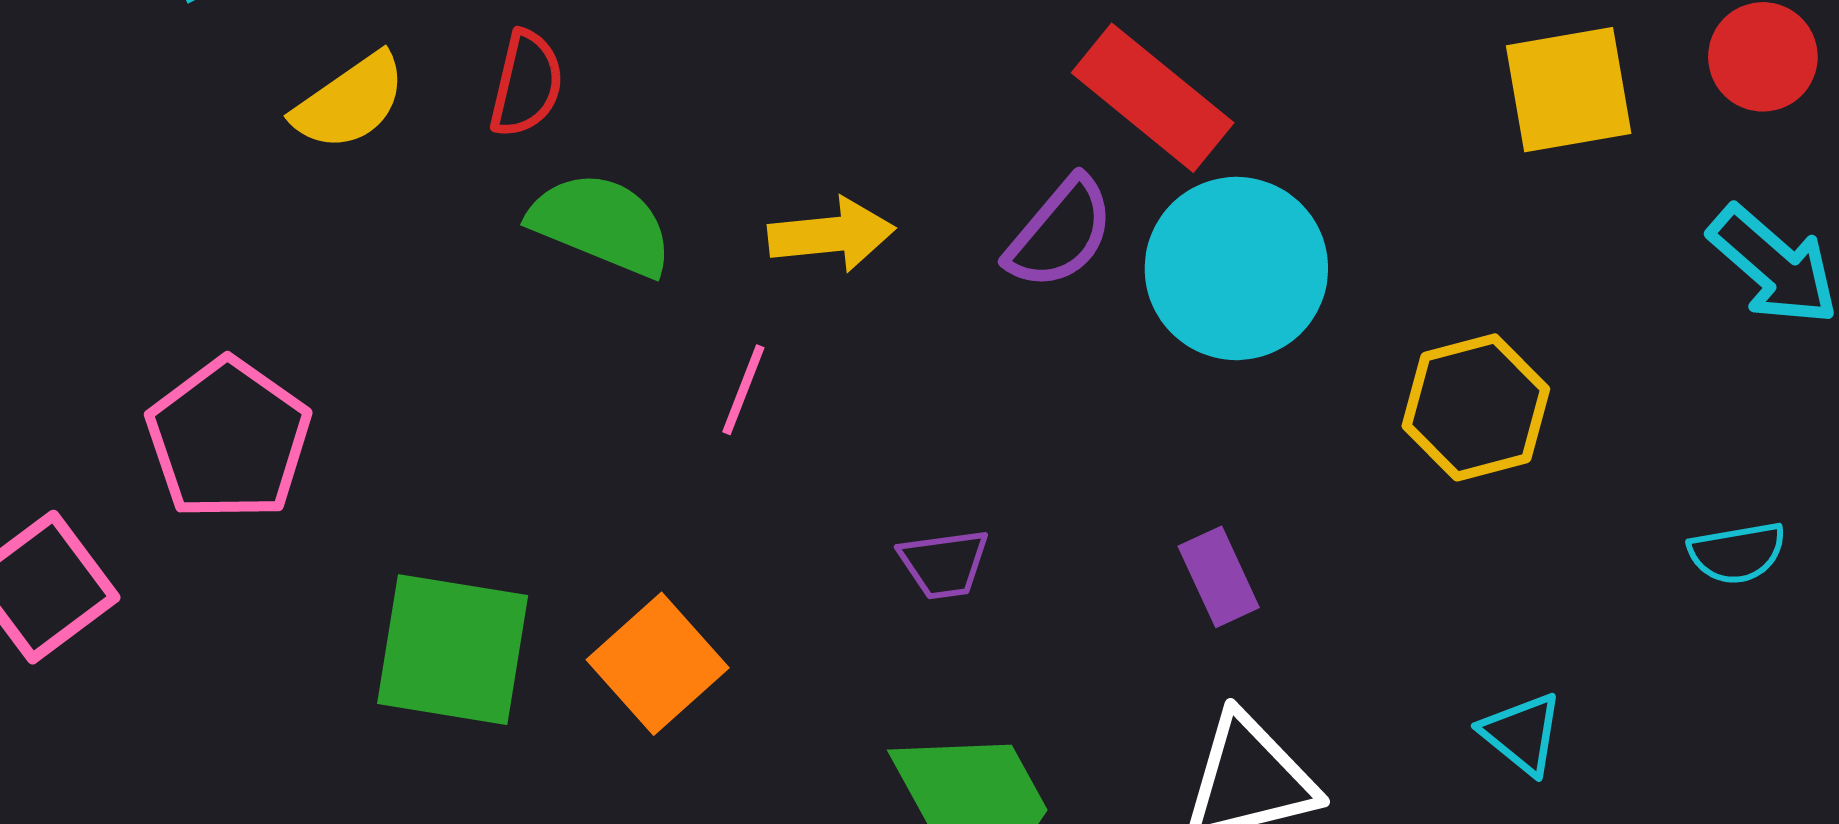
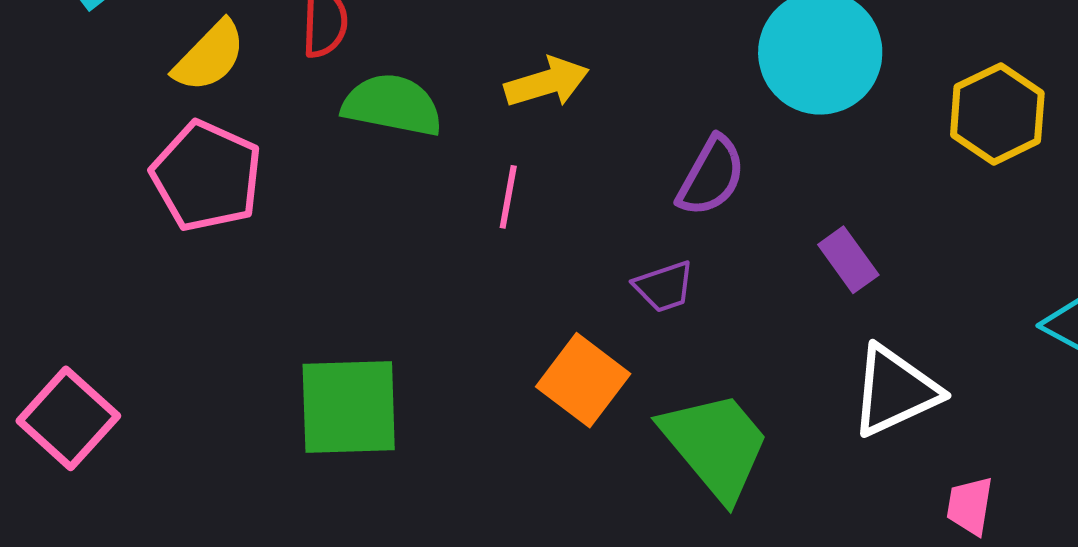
purple semicircle: (1060, 233) -> (711, 176), moved
pink pentagon: (229, 439) -> (207, 176), moved
orange square: (658, 664) -> (583, 380), moved

